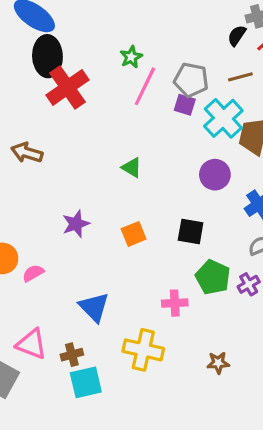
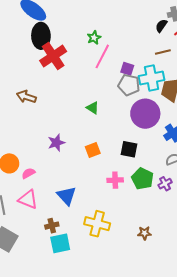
gray pentagon: (191, 80) -> (129, 85), moved
cyan cross: (223, 118) -> (152, 78), turned 30
purple circle: (215, 175) -> (145, 114), size x1.5
pink cross: (175, 303) -> (115, 180), moved
pink triangle: (32, 344) -> (28, 199), moved

